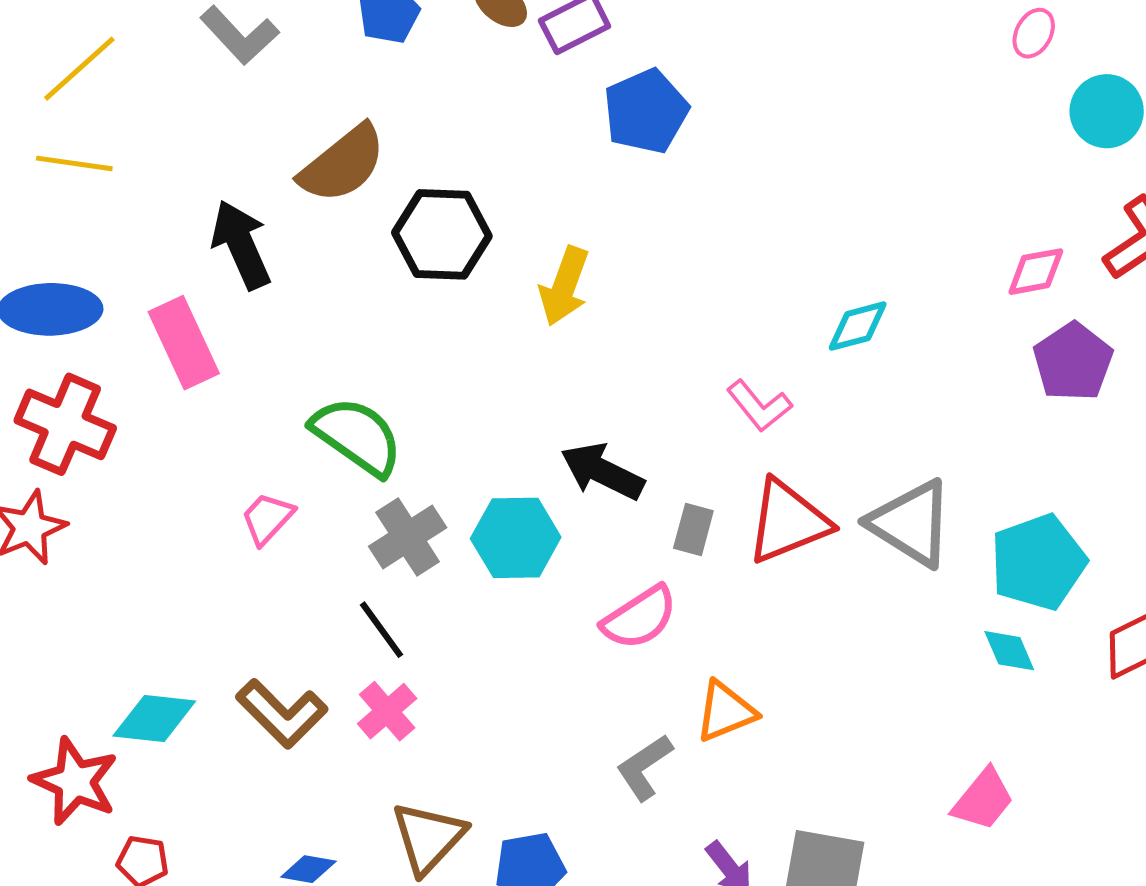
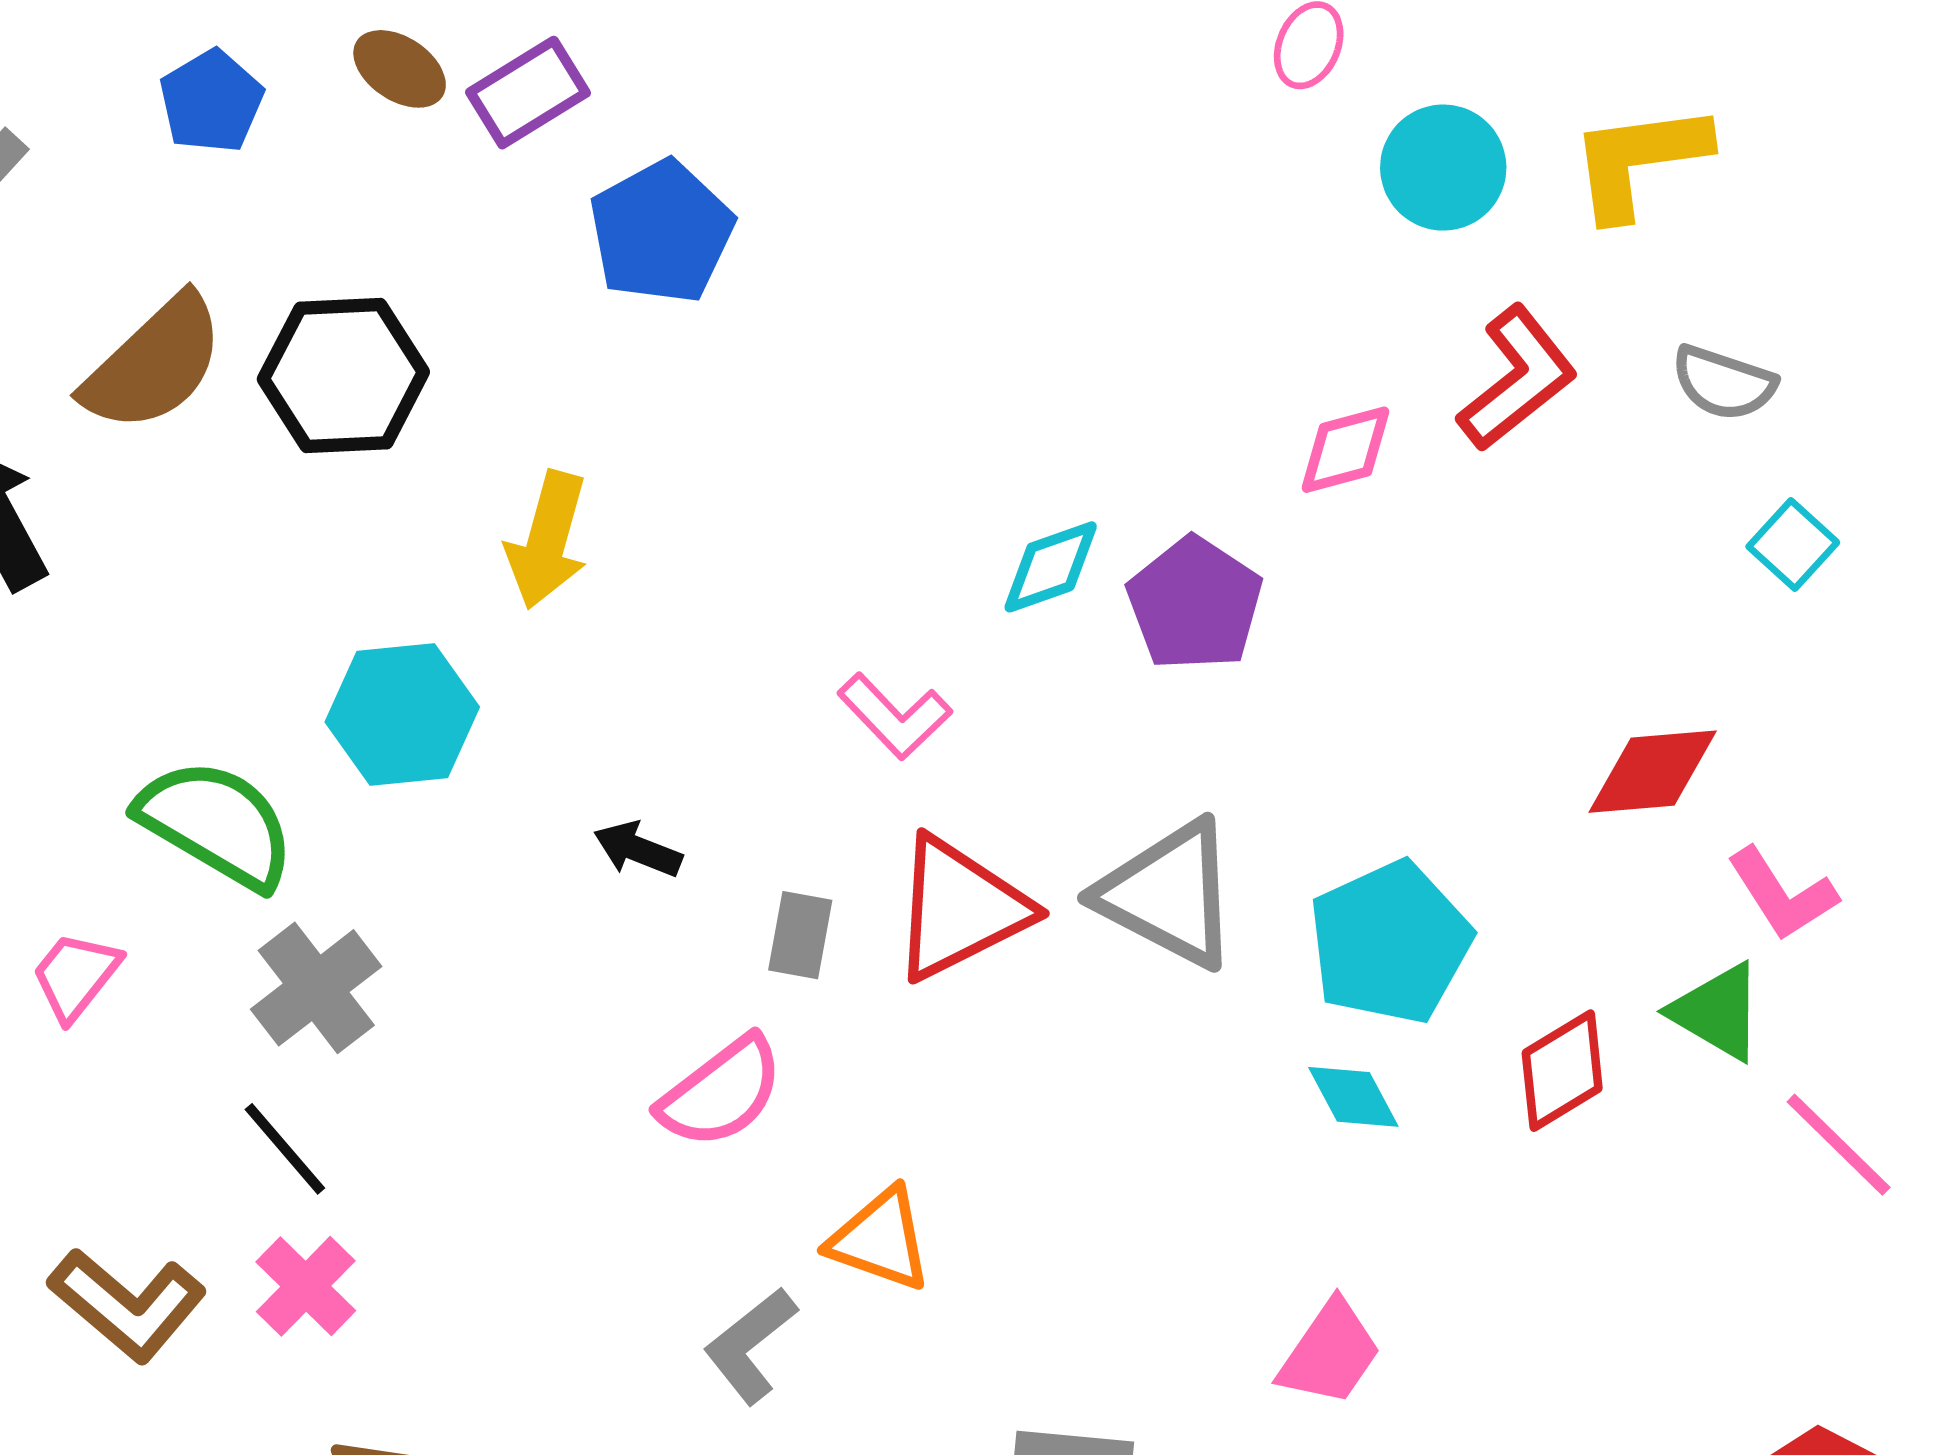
black hexagon: (442, 234) -> (343, 375), moved
purple pentagon: (1073, 362) -> (1195, 604), moved
black arrow: (602, 471) -> (638, 849), size x0.6
cyan hexagon: (516, 538) -> (402, 715), moved
orange triangle: (726, 711) -> (880, 1240), turned 46

